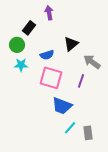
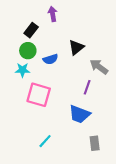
green circle: (17, 45) -> (28, 51), moved
pink square: (51, 78) -> (39, 95), moved
blue trapezoid: (62, 106) -> (80, 114), moved
cyan line: (70, 128) -> (45, 141), moved

